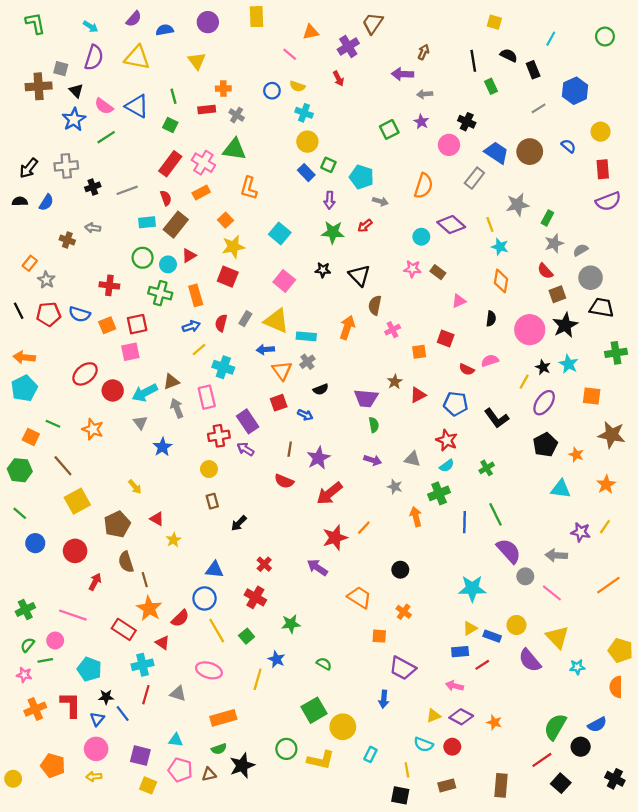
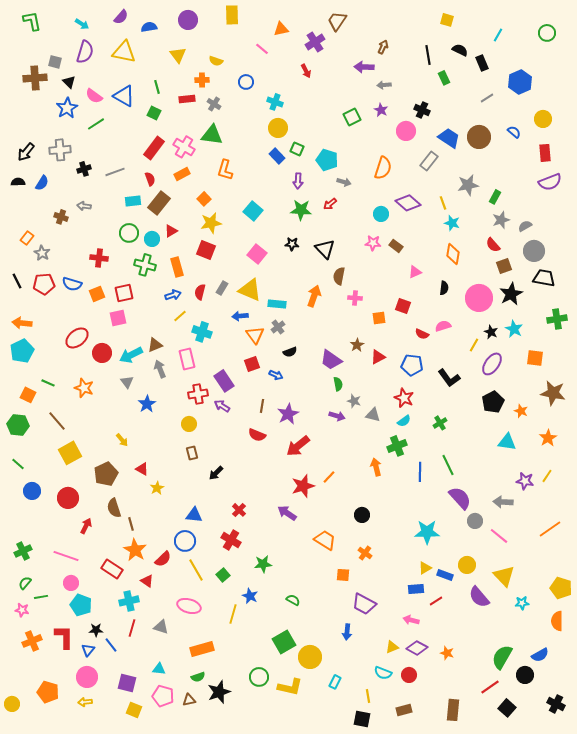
yellow semicircle: (297, 86) -> (216, 61), moved
pink cross: (393, 330) -> (355, 298), turned 32
purple trapezoid: (366, 398) -> (331, 360), turned 30
gray star: (395, 487) -> (354, 401), moved
pink circle: (55, 640) -> (71, 583), moved

